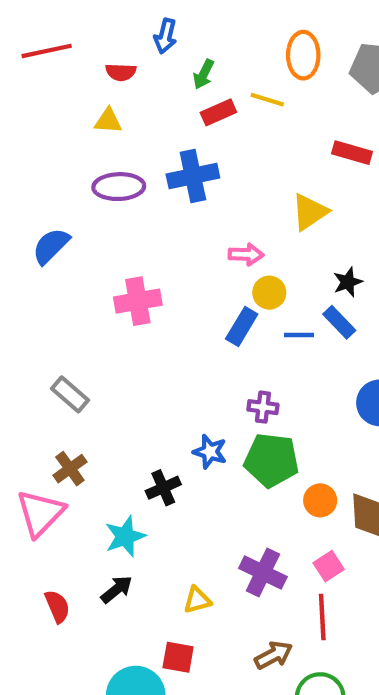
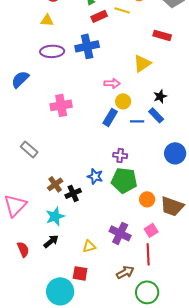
brown cross: (70, 469) -> (55, 184), moved

